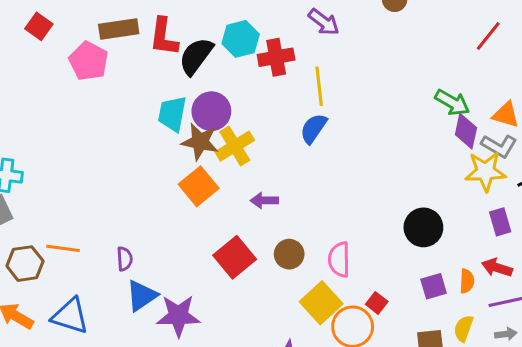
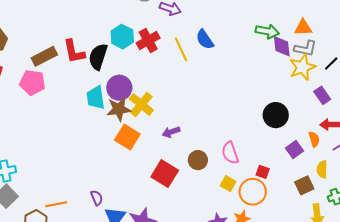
blue semicircle: (313, 128) -> (205, 39), moved, turned -50
yellow square: (321, 303) -> (228, 184), size x0.6

